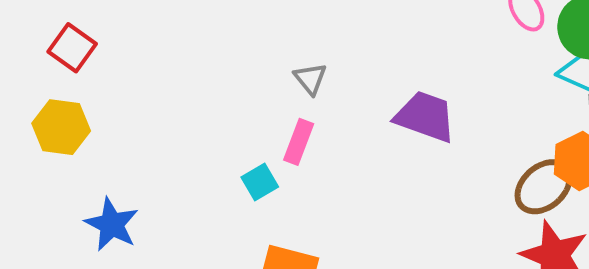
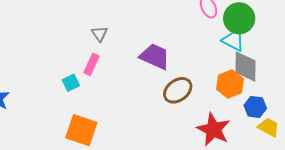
brown ellipse: (544, 187) -> (178, 90), moved

